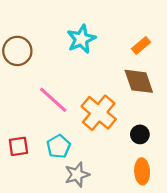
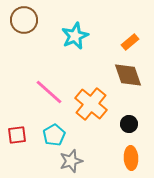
brown circle: (17, 51) -> (24, 20), moved

